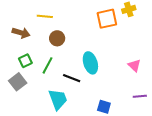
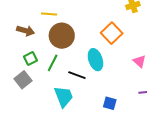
orange square: (107, 19) -> (112, 33), moved, turned -30
brown circle: (57, 38) -> (62, 36), size x1.6

